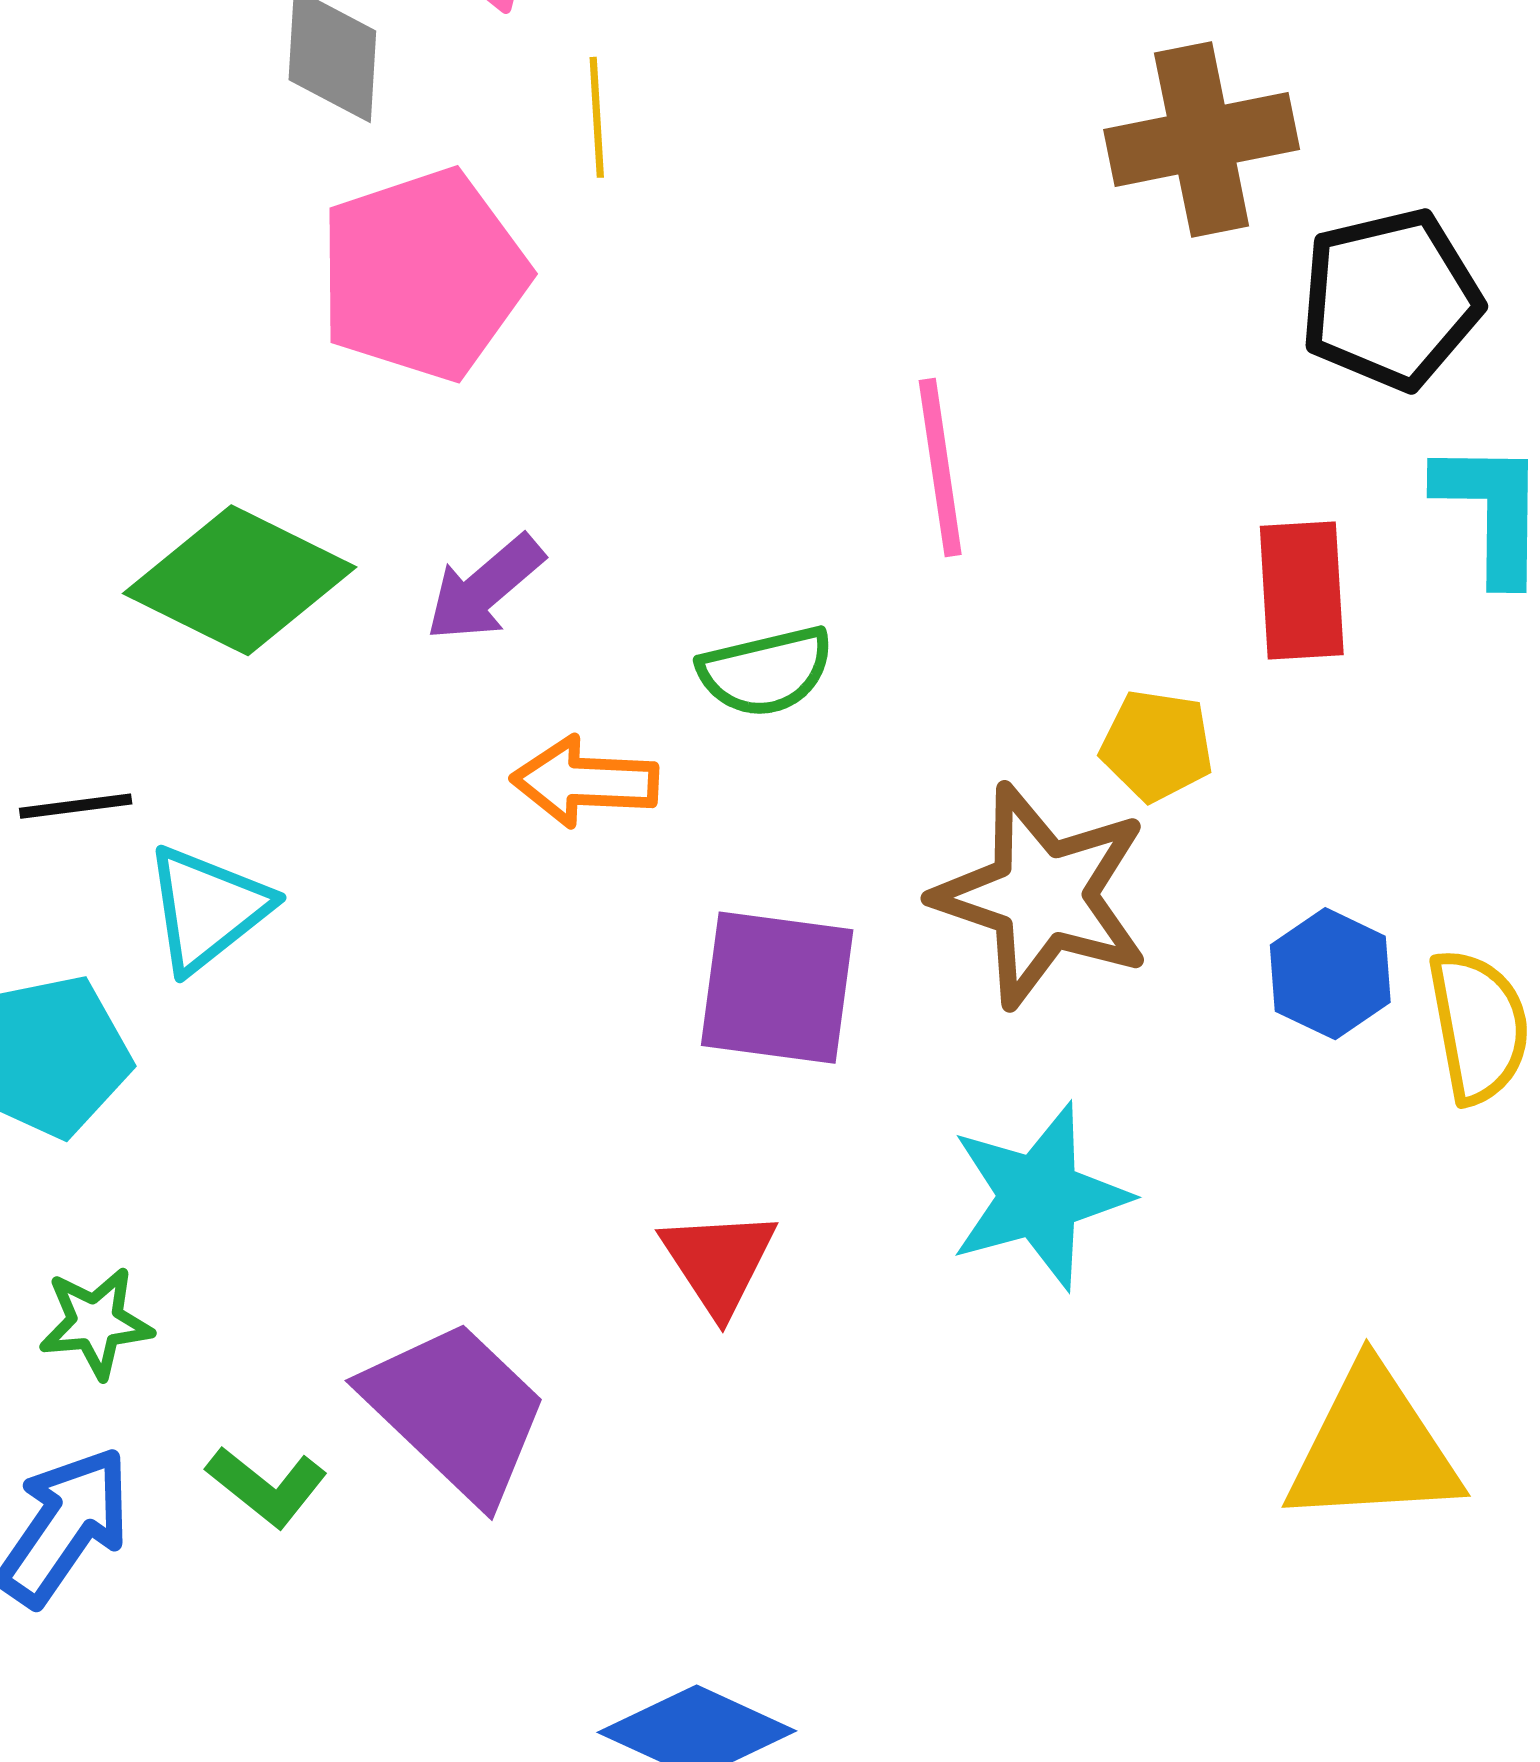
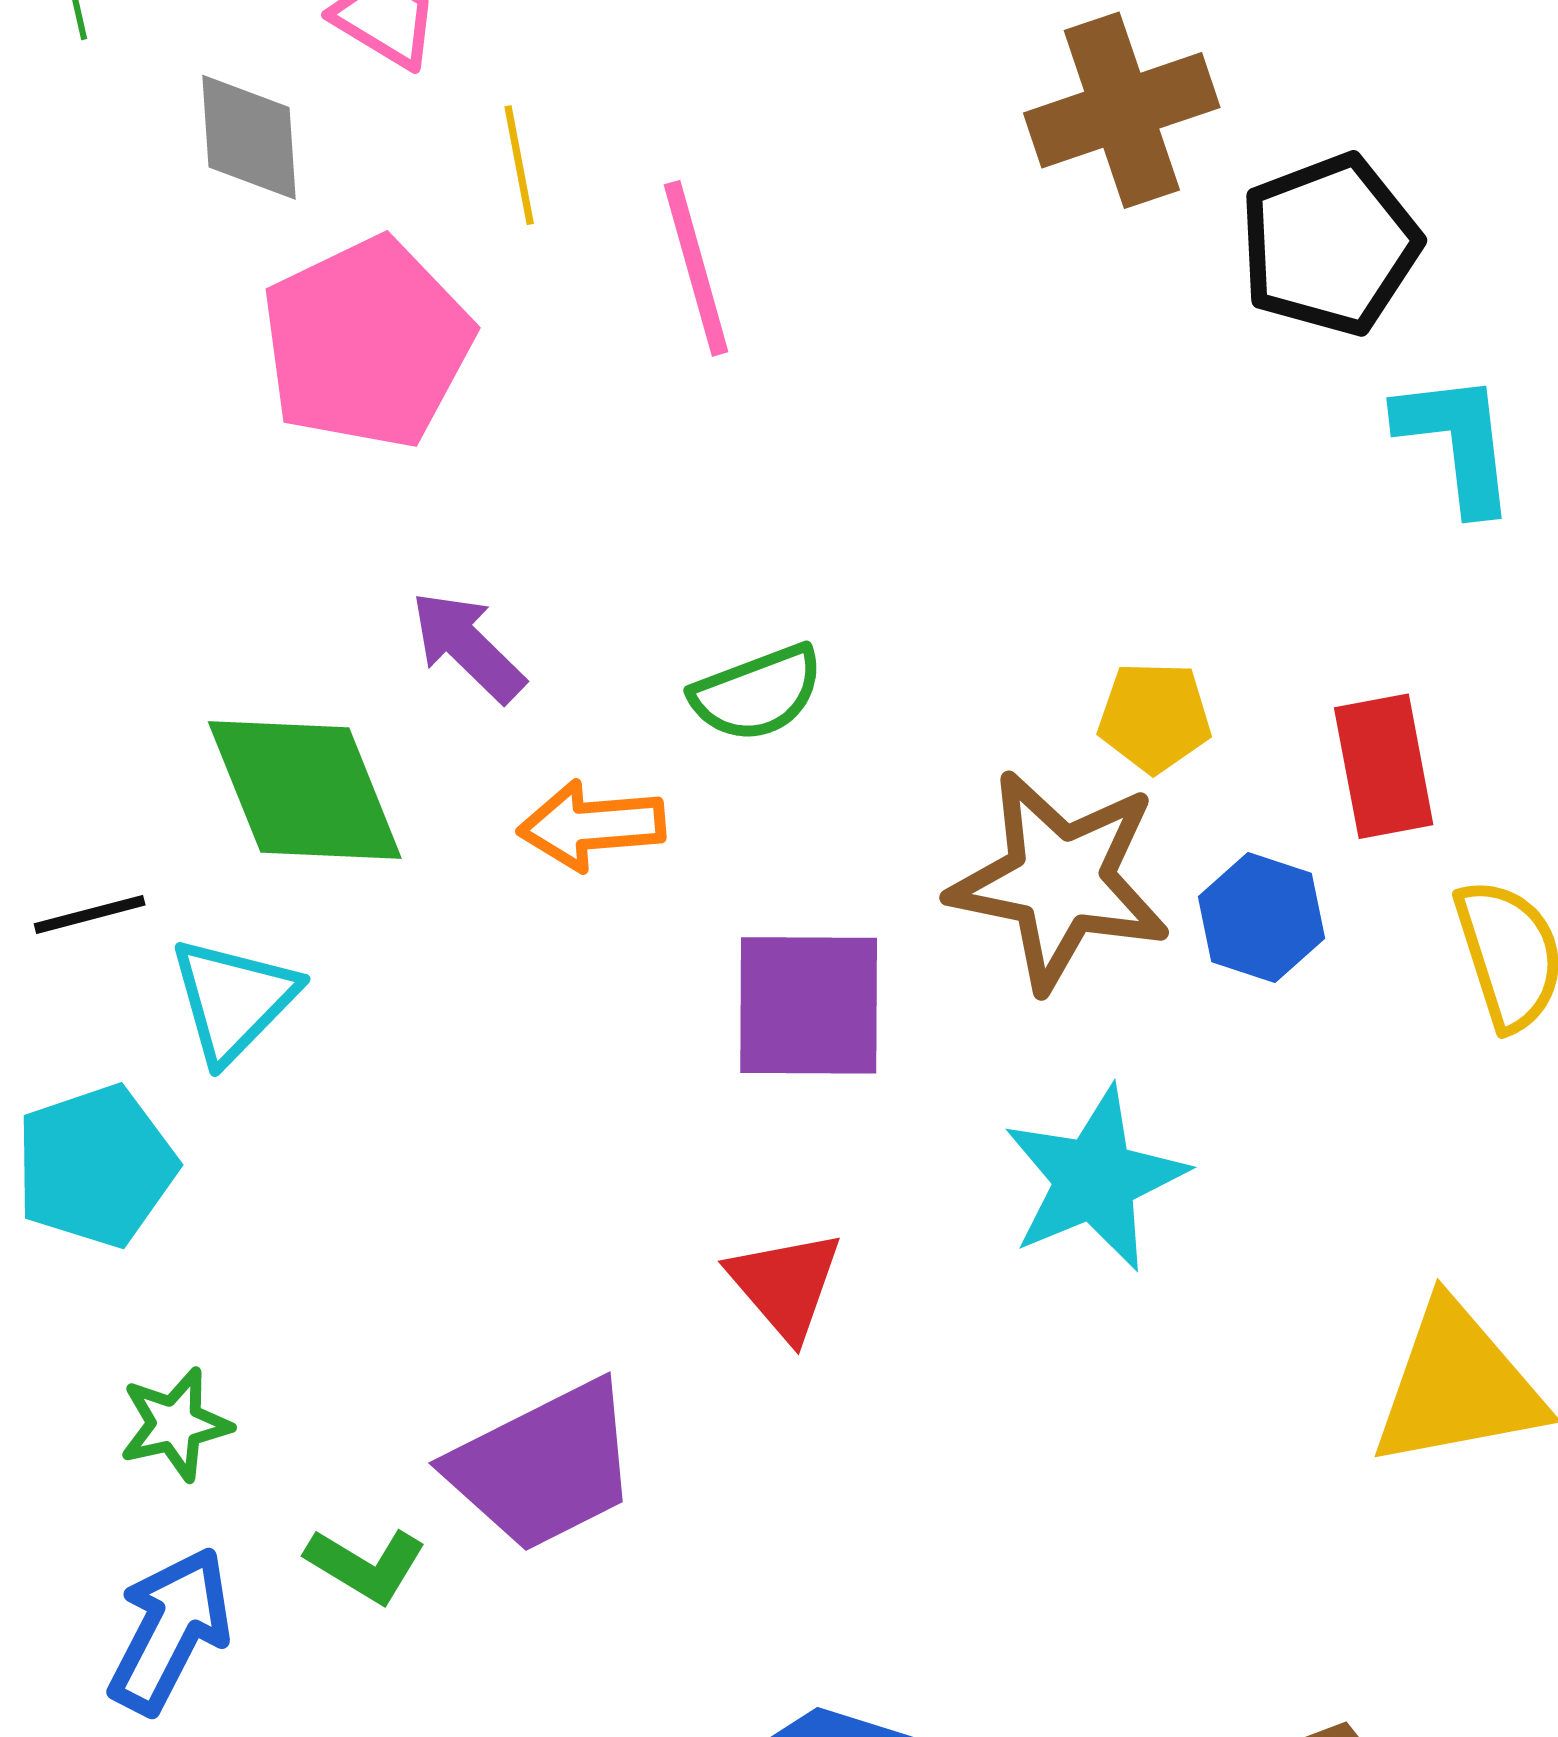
pink line: (940, 468) -> (696, 268), moved
green diamond: (240, 580) -> (305, 790), moved, turned 49
purple arrow: (485, 588) -> (468, 646), turned 92
red rectangle: (1302, 591) -> (1384, 766), moved
blue hexagon: (1330, 974) -> (1261, 918), moved
purple trapezoid: (456, 1411) -> (544, 1466), turned 117

